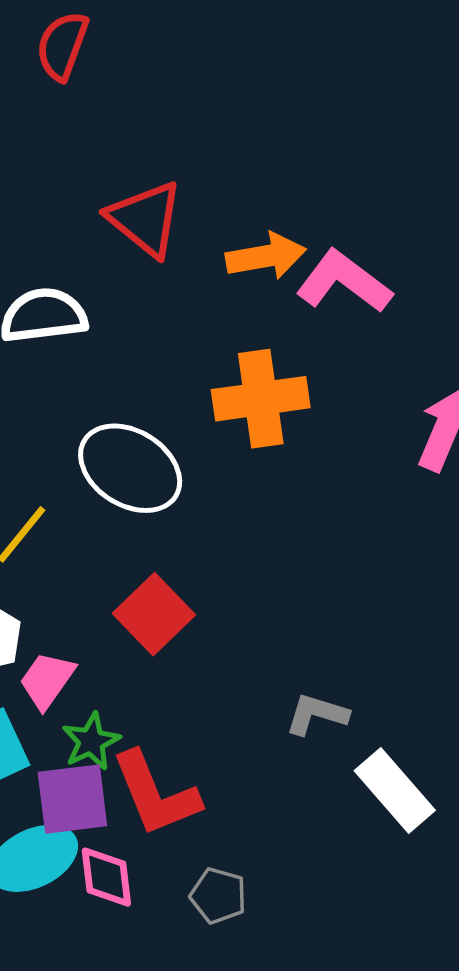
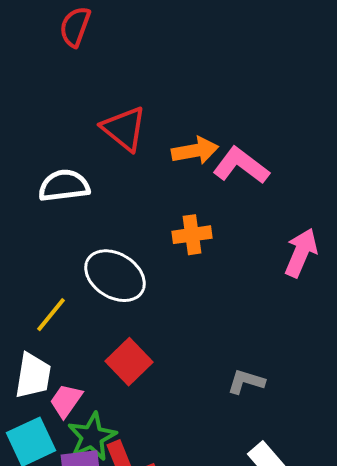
orange cross: (261, 399) -> (192, 235), size x0.7
gray L-shape: (317, 714) -> (246, 382), moved
green star: (91, 741) -> (92, 437), size x1.4

